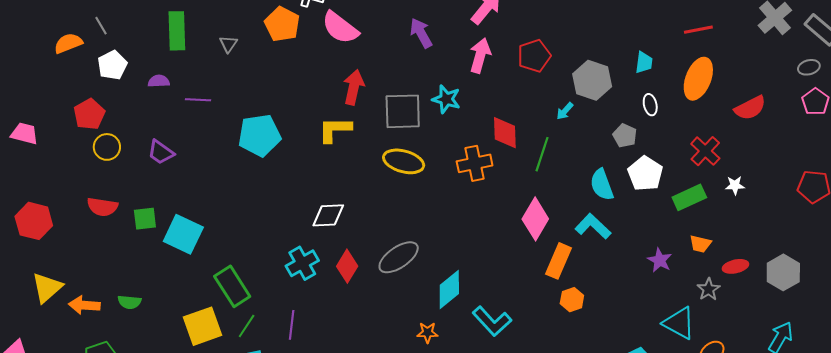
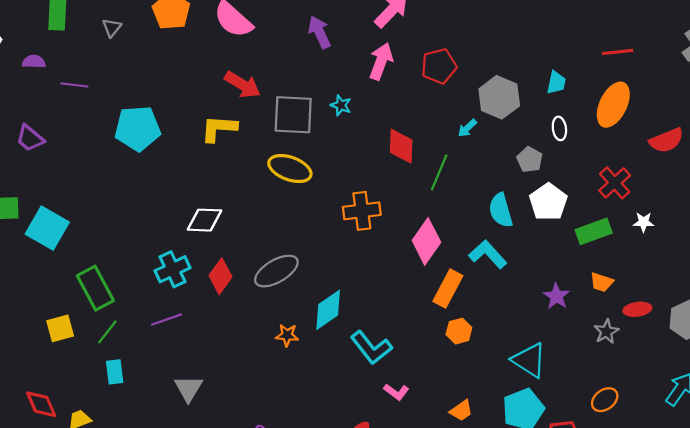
red arrow: (354, 87) -> (243, 85), turned 104
cyan star: (446, 99) -> (341, 105), size x0.7
orange cross: (475, 163) -> (362, 211), moved
cyan triangle: (679, 323) -> (529, 360), moved
purple line: (292, 325) -> (166, 320), moved, turned 60
yellow square: (203, 326) -> (60, 328), size x0.7
orange star: (427, 333) -> (287, 335), moved

